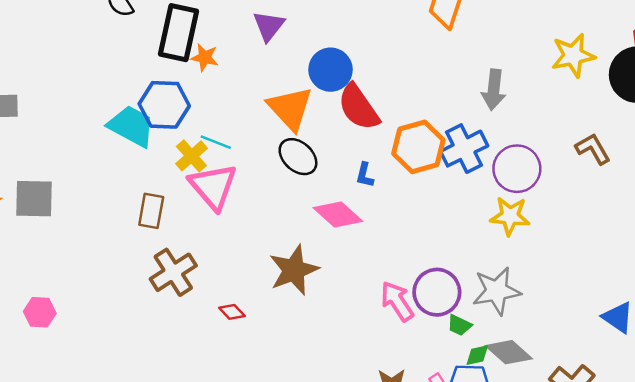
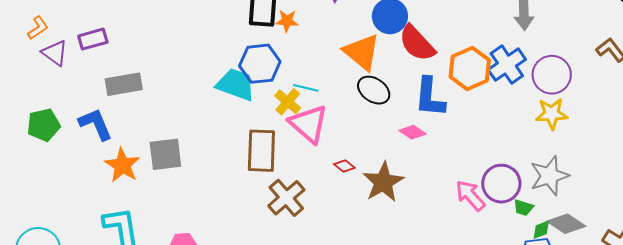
blue L-shape: (365, 175) -> (430, 97), size x2.0
brown rectangle: (151, 211) -> (261, 151), size x1.5
pink diamond: (338, 214) -> (413, 132), size x0.7
red diamond: (232, 312) -> (344, 166), moved

